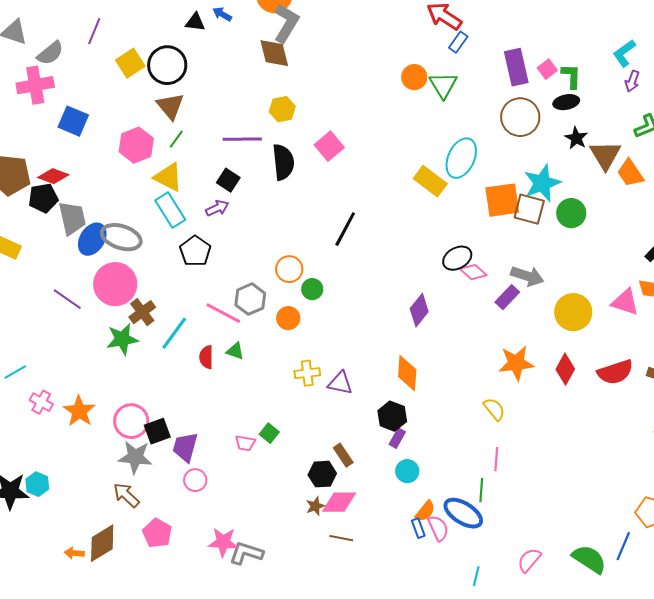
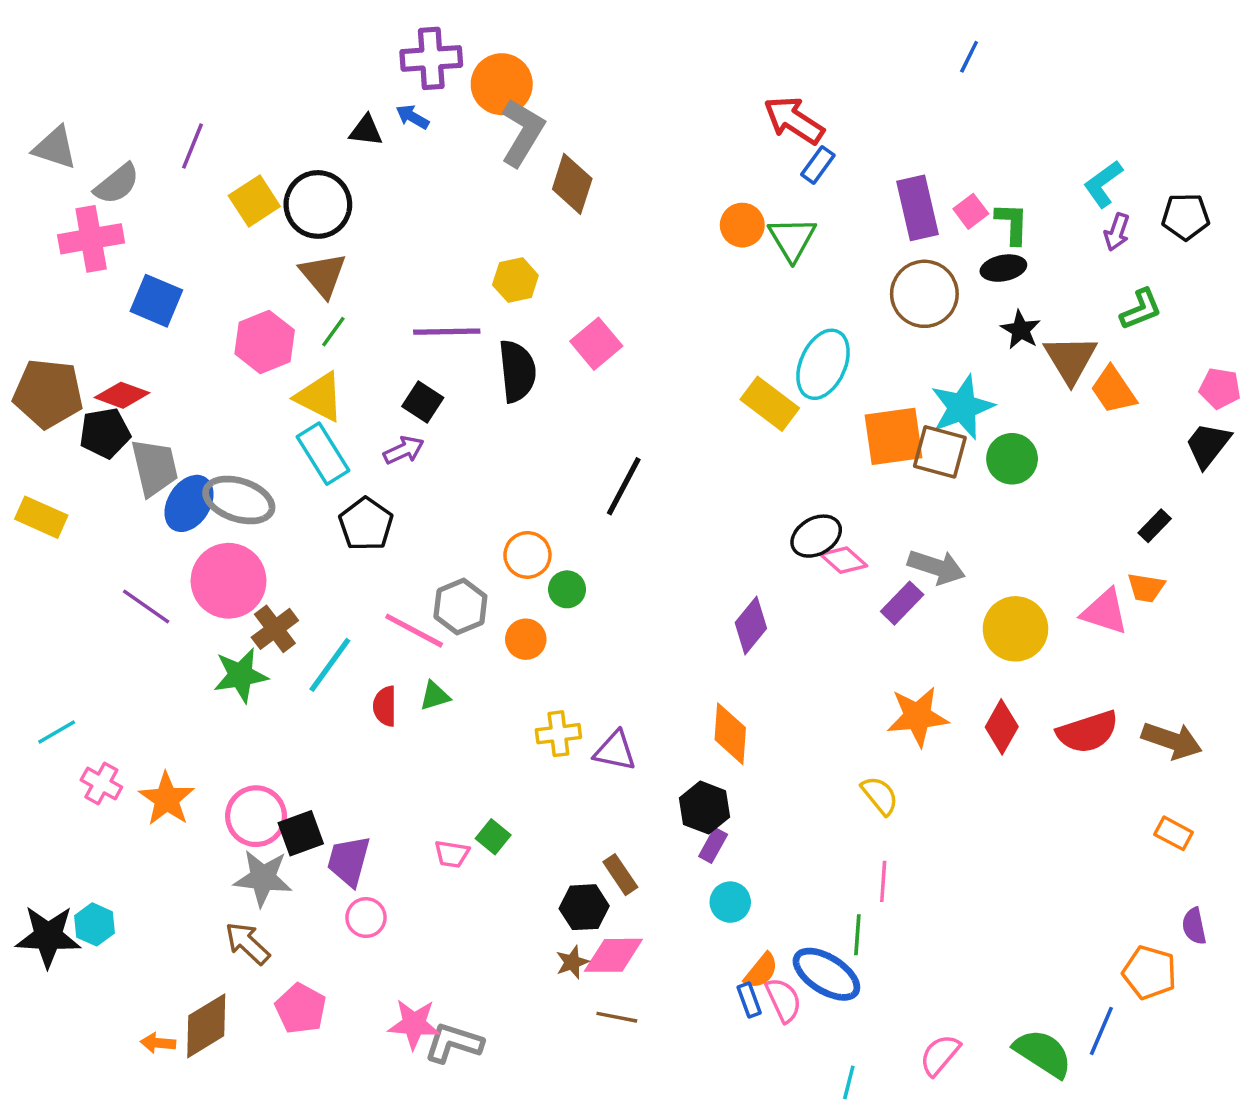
brown diamond: (274, 53) -> (572, 184), moved, turned 32
green triangle: (235, 351) -> (435, 696), turned -36

